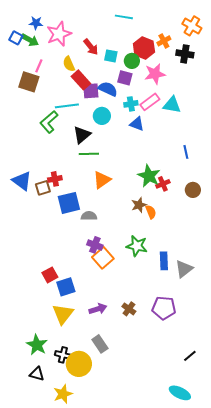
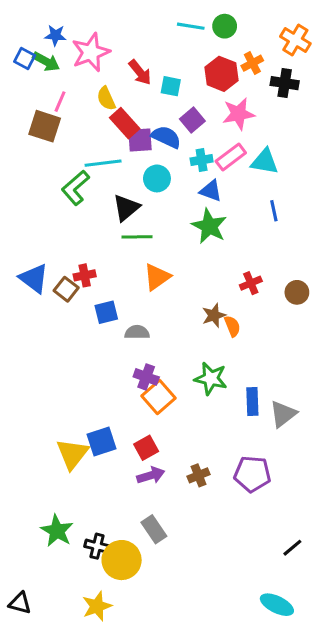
green circle: (132, 61) -> (225, 26), moved
purple square: (125, 78) -> (192, 120), turned 35
blue line: (186, 152) -> (274, 211), moved
green star: (149, 176) -> (209, 226), moved
brown square: (43, 188) -> (66, 289), turned -35
blue square: (69, 203) -> (106, 312), size x0.7
red square: (50, 275) -> (146, 448), moved
brown cross: (129, 309) -> (198, 475), turned 32
yellow triangle: (63, 314) -> (72, 454), moved
black triangle: (37, 374) -> (20, 603), moved

